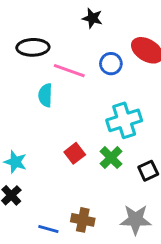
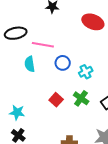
blue circle: (111, 64) -> (63, 63), moved
cyan cross: (124, 120) -> (86, 72), size x0.6

